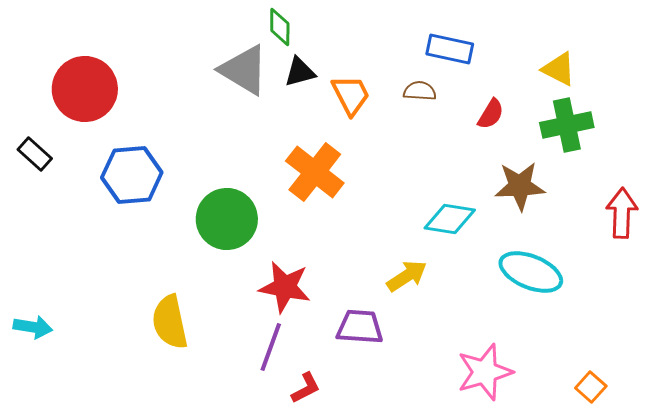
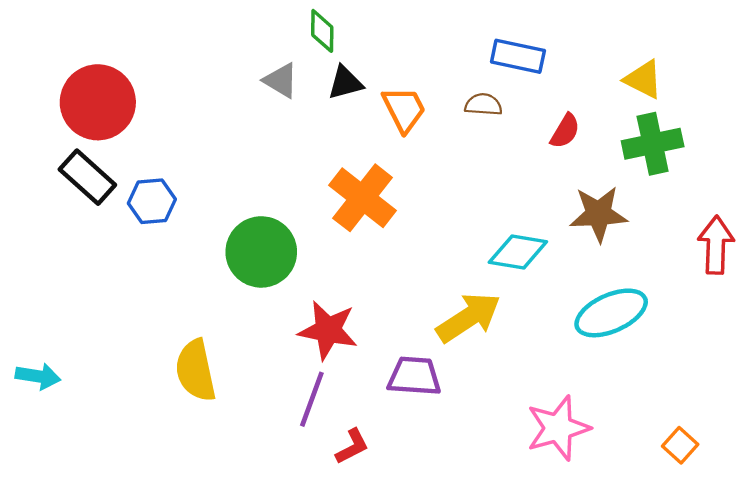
gray triangle: (244, 70) -> (281, 80), size x0.6
black rectangle: (35, 154) -> (87, 177), moved, size x1.4
blue hexagon: (132, 175) -> (152, 201), size x0.7
cyan ellipse: (531, 272) -> (611, 313), turned -46
yellow arrow: (407, 276) -> (468, 318), size x1.4

